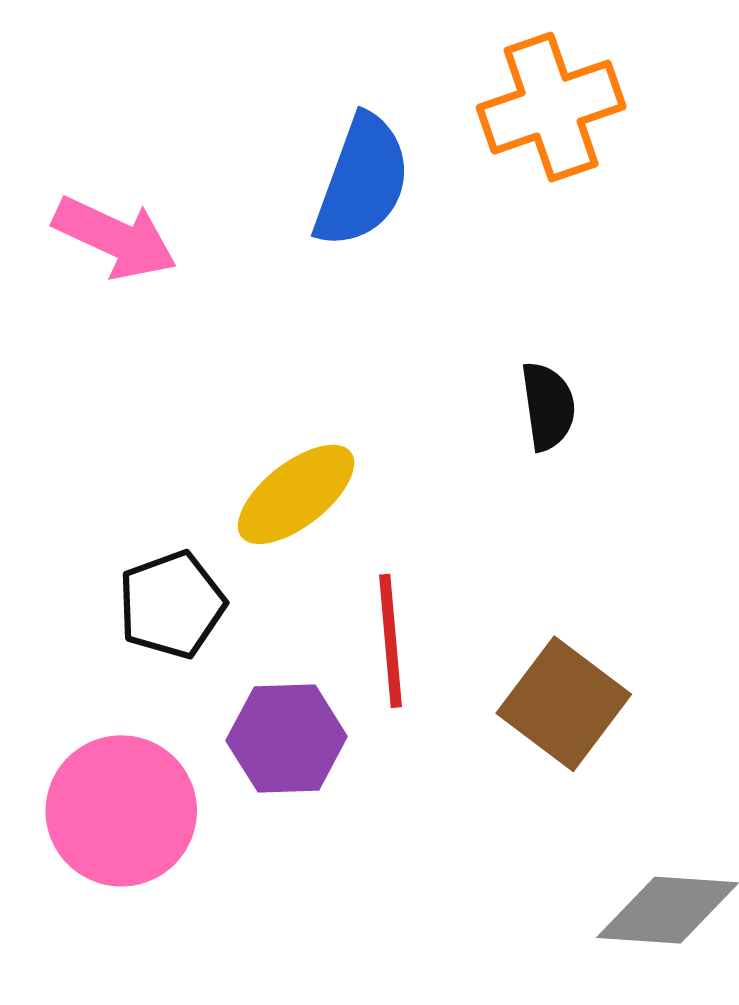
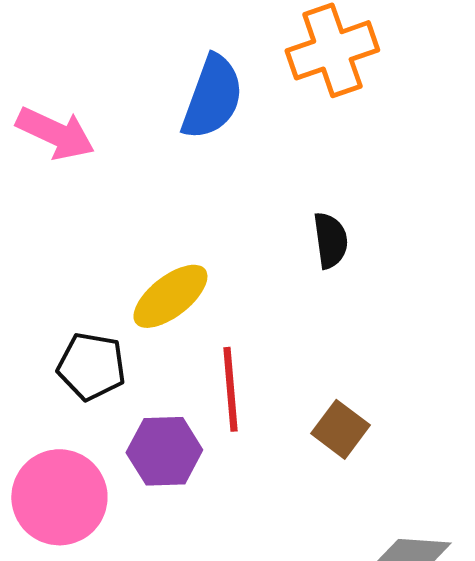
black pentagon: (172, 605) -> (91, 366), turned 30
brown square: (564, 704) -> (340, 429), size x0.7

